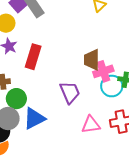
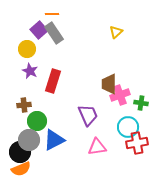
cyan circle: (112, 86) -> (128, 127), moved
pink triangle: (91, 125) -> (97, 147), moved

